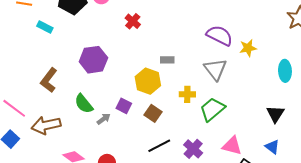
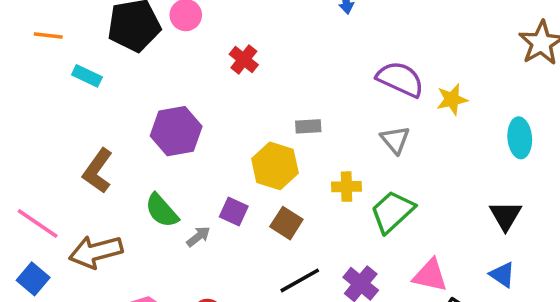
gray triangle: (215, 69) -> (395, 140), size x0.7

